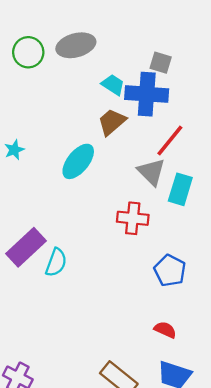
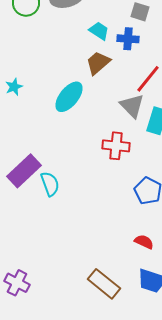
blue cross: (147, 94) -> (128, 39), size x0.6
cyan semicircle: (56, 262) -> (50, 184), turned -40

